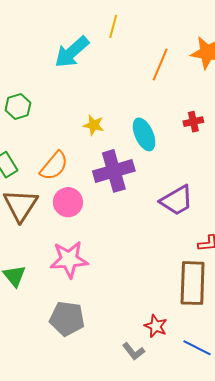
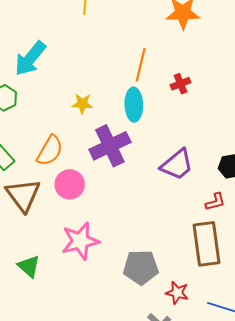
cyan arrow: (72, 52) -> (30, 58), moved
orange line: (160, 65) -> (141, 65), moved
cyan ellipse: (144, 134) -> (134, 105), turned 32
gray pentagon: (67, 319) -> (141, 267), moved

